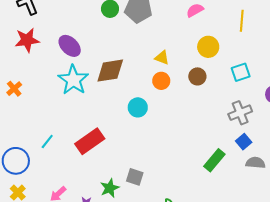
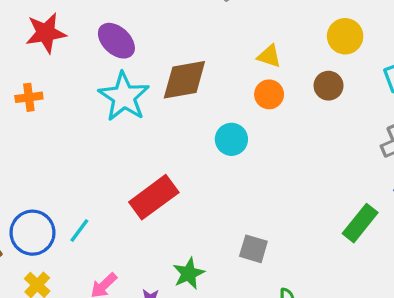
orange cross: (14, 89) -> (29, 97), moved, turned 35
cyan line: (47, 142) -> (79, 231), moved
gray square: (135, 177) -> (253, 249), moved

